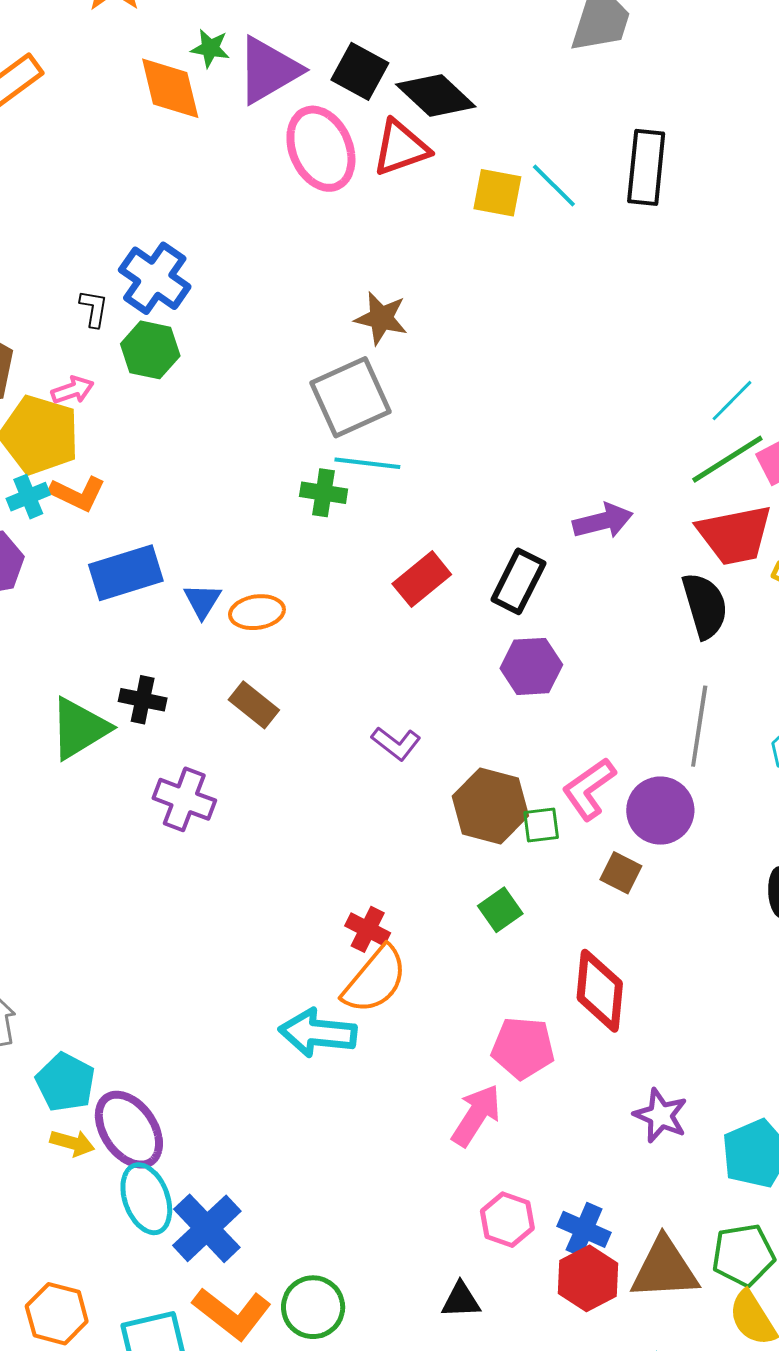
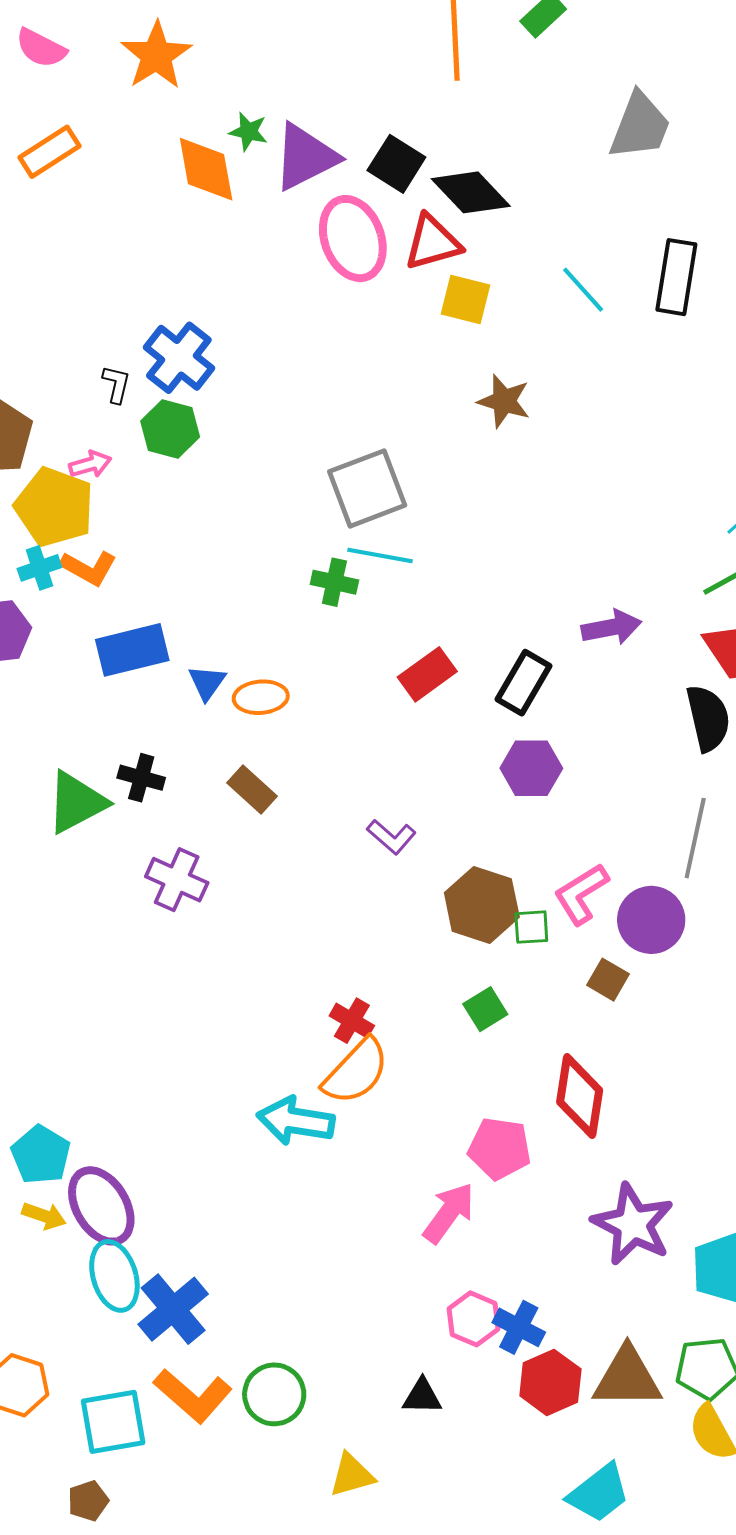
yellow square: (497, 193) -> (466, 299), moved
brown star: (381, 318) -> (504, 401), moved
purple star: (661, 1115) -> (633, 1224), size x1.5
blue cross: (584, 1229) -> (519, 1327), moved

